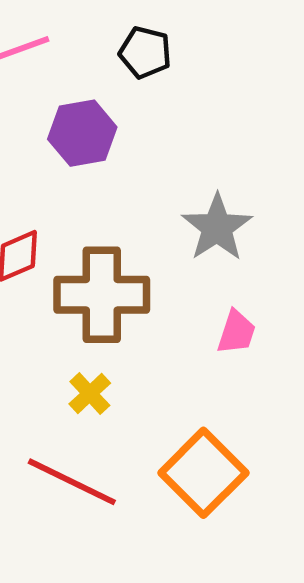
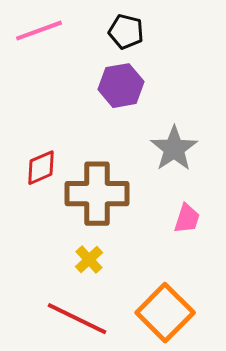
purple hexagon: (82, 133) -> (121, 86), moved

